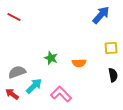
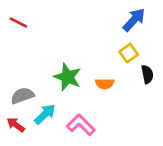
yellow square: (111, 48) -> (129, 53), moved, turned -32
green star: (51, 58) -> (68, 77), size x1.5
black semicircle: (113, 75) -> (147, 74), moved

